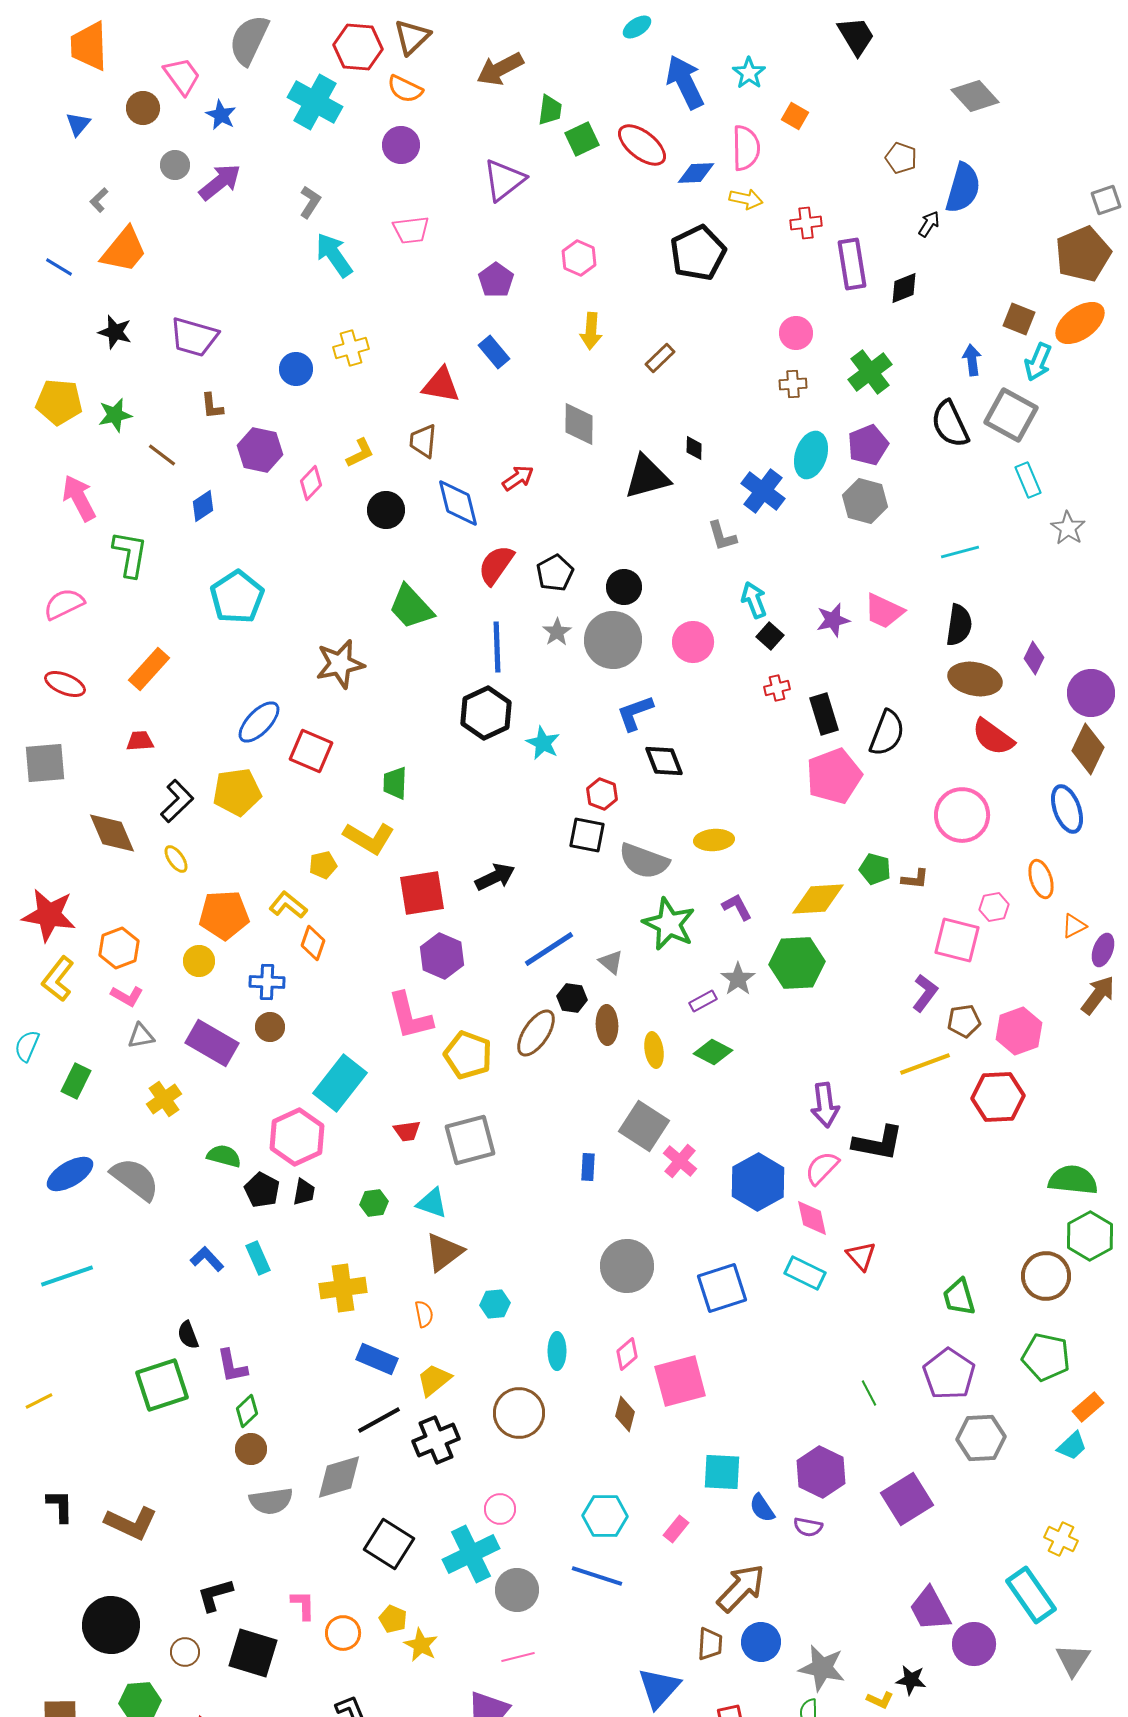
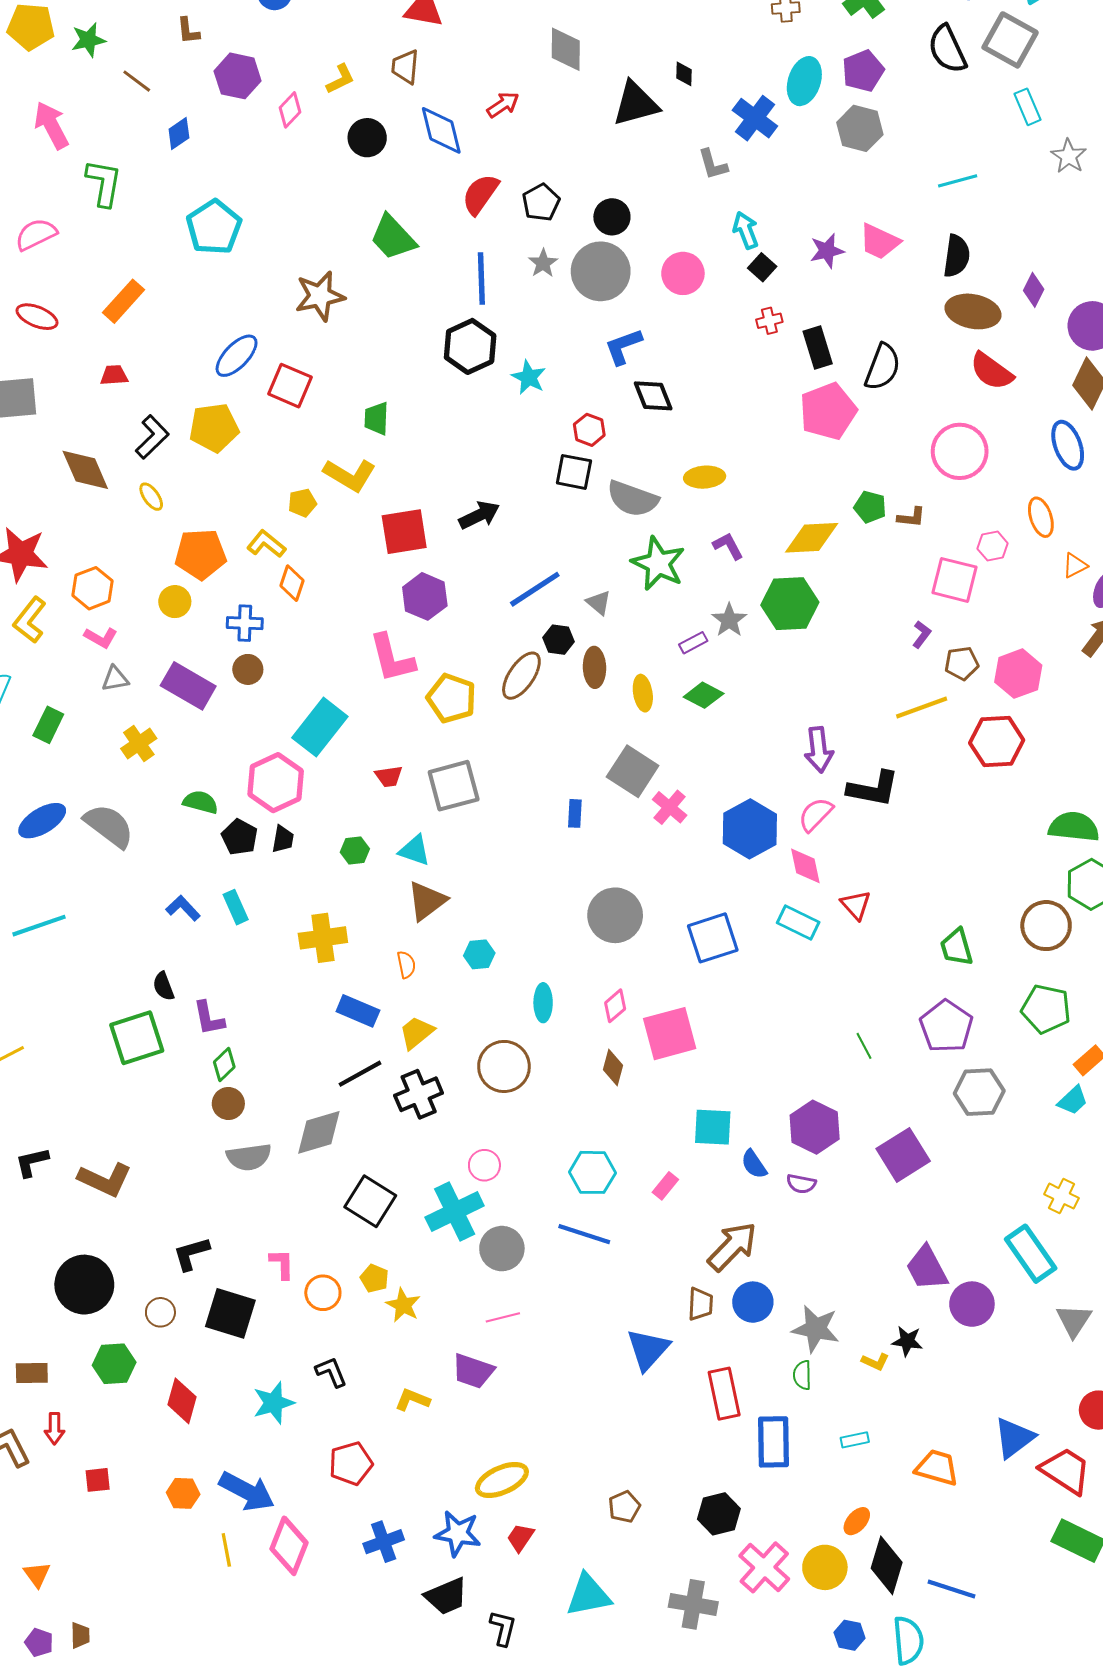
purple L-shape: (925, 993) -> (922, 634), size x0.7
black L-shape: (60, 1506) -> (32, 1162), turned -102

